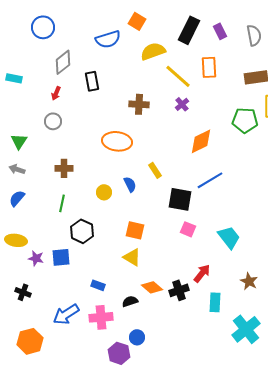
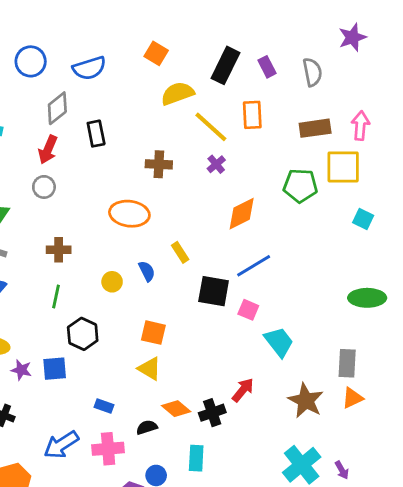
blue semicircle: (108, 39) -> (89, 68), moved
red arrow: (56, 93) -> (48, 150), size x1.5
pink square: (188, 229) -> (248, 310), moved
brown star: (249, 281) -> (306, 401), size x1.5
cyan rectangle: (215, 302) -> (196, 458), moved

